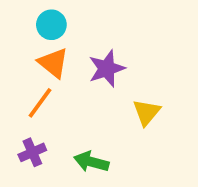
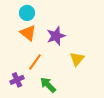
orange line: (40, 103) -> (35, 62), moved
green arrow: (91, 162) -> (48, 85), turned 30

